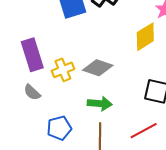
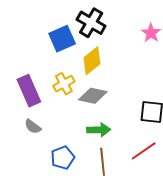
yellow diamond: (145, 37) -> (92, 61), moved
yellow cross: (63, 70) -> (64, 84), moved

